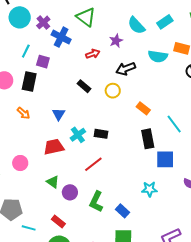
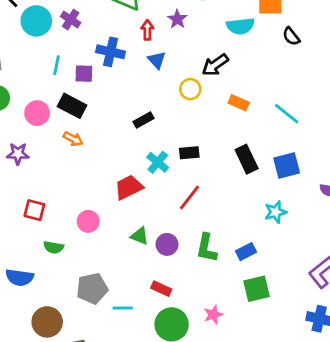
blue cross: (61, 37) -> (111, 52), moved
red arrow: (93, 54) -> (147, 30), moved, turned -56
black arrow: (126, 69) -> (215, 65), moved
black rectangle: (29, 81) -> (72, 106), turned -60
black rectangle: (84, 86) -> (143, 120), moved, turned -56
orange arrow: (24, 113) -> (73, 139), moved
blue triangle: (59, 114) -> (157, 60), moved
black rectangle: (148, 139) -> (247, 159), moved
blue rectangle: (123, 211) -> (246, 252), turned -56

